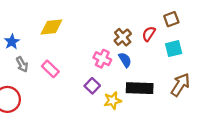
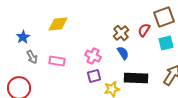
brown square: (171, 19) -> (164, 17), size x1.5
pink cross: (102, 59) -> (93, 56), moved
pink rectangle: (50, 69) -> (57, 61), turned -35
purple square: (92, 86) -> (94, 76), turned 32

